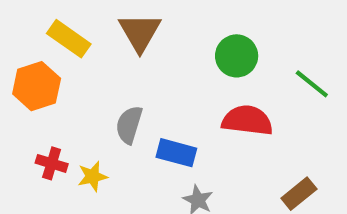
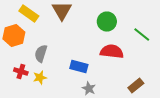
gray semicircle: (129, 125) -> (41, 54), moved

